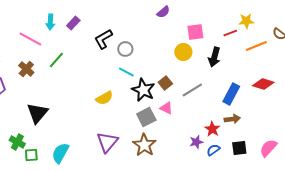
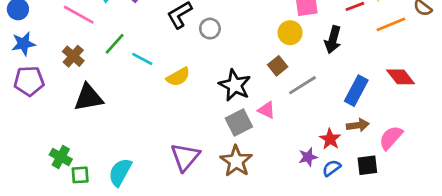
cyan line: (126, 72) -> (142, 59), moved
brown square: (165, 83) -> (278, 66), moved
red diamond: (263, 84) -> (401, 77), turned 35
yellow semicircle: (104, 98) -> (178, 77), moved
black triangle: (37, 113) -> (88, 98), moved, turned 40
pink semicircle: (268, 148) -> (391, 138), moved

